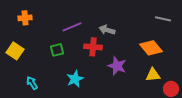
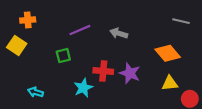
red cross: (93, 47) -> (103, 71), moved
yellow square: (15, 51) -> (17, 46), moved
cyan arrow: (32, 83) -> (36, 92), turned -40

